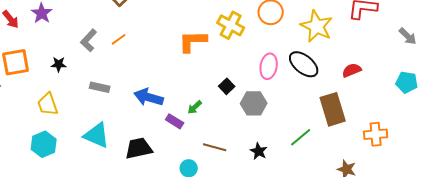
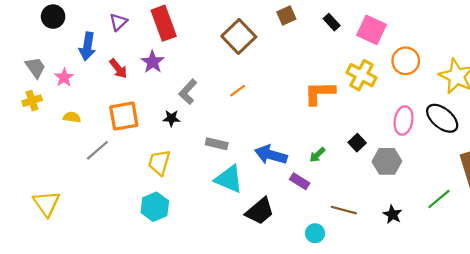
gray L-shape: (89, 40) -> (188, 92), moved
yellow trapezoid: (48, 104) -> (159, 163), turned 35
green arrow: (195, 107) -> (317, 155), moved
cyan triangle: (97, 135) -> (229, 179), moved
black trapezoid: (139, 148) -> (260, 211), turned 152

